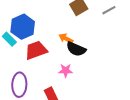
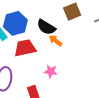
black semicircle: (76, 49) -> (46, 27), moved

